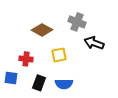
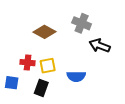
yellow square: (59, 55) -> (48, 66), moved
blue semicircle: (64, 84) -> (76, 76), moved

